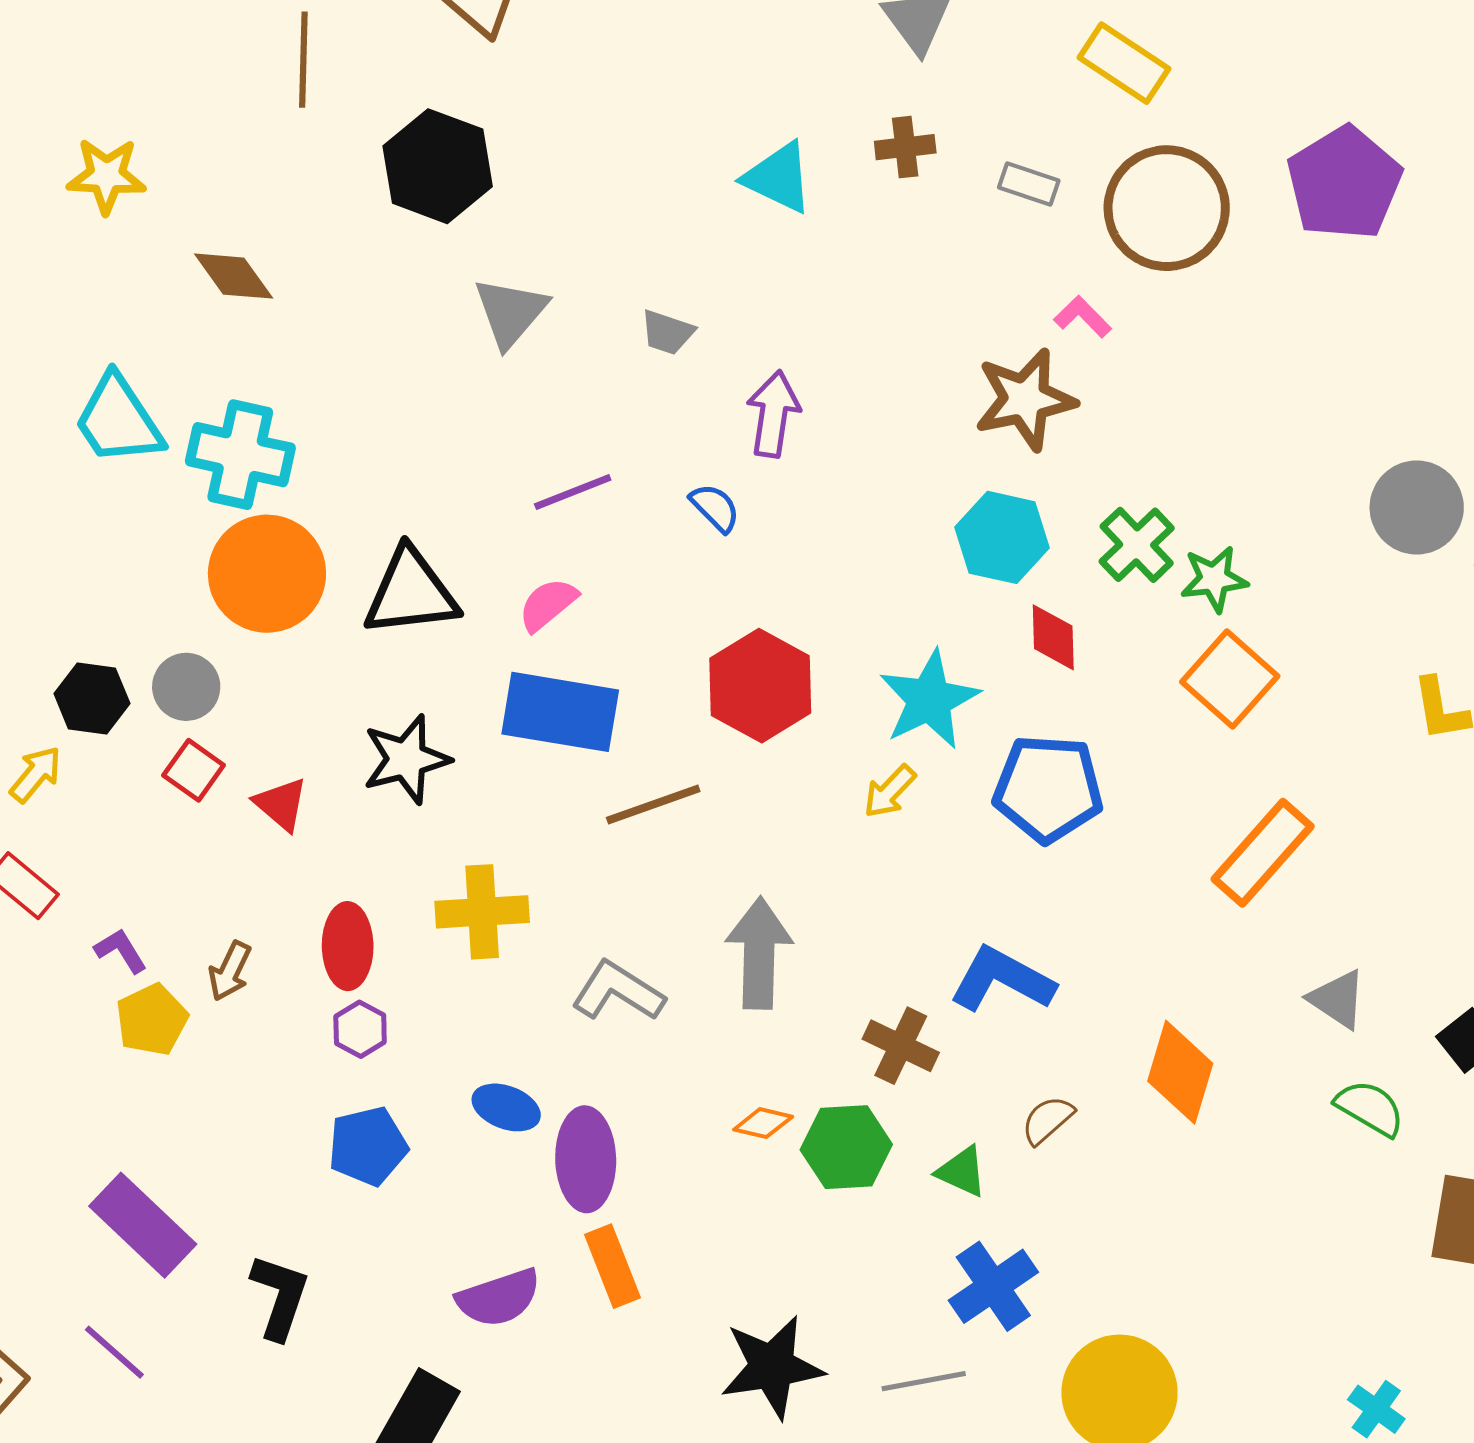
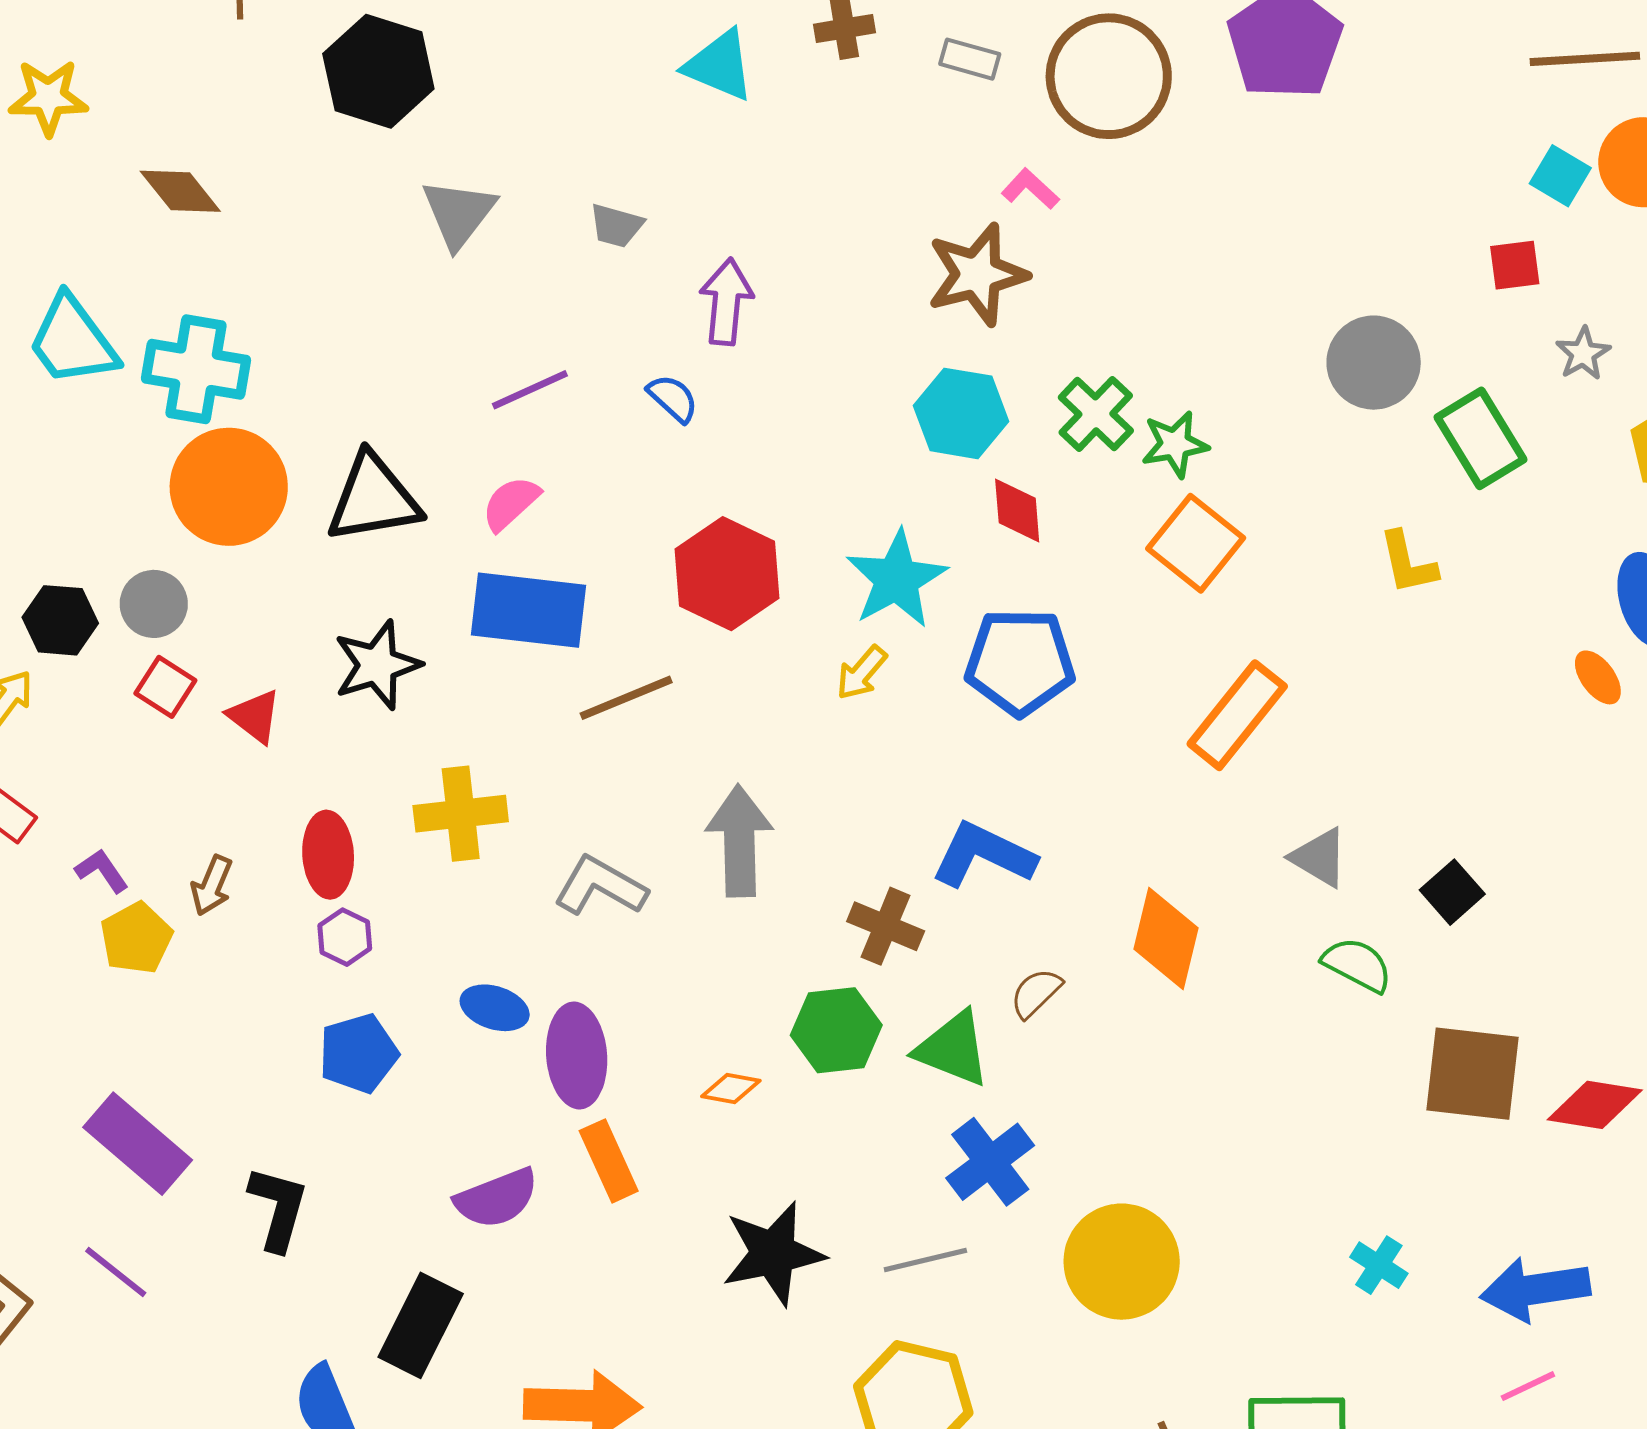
orange diamond: (763, 1123) -> (731, 1088), moved
green triangle: (962, 1172) -> (953, 1049), size x1.5

